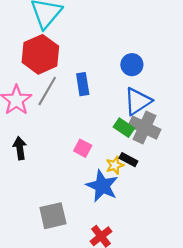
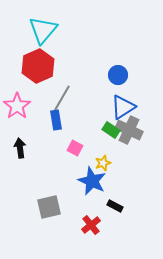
blue rectangle: (83, 84) -> (56, 120), moved
gray line: (47, 91) -> (62, 98), moved
black rectangle: (128, 160) -> (115, 206), moved

